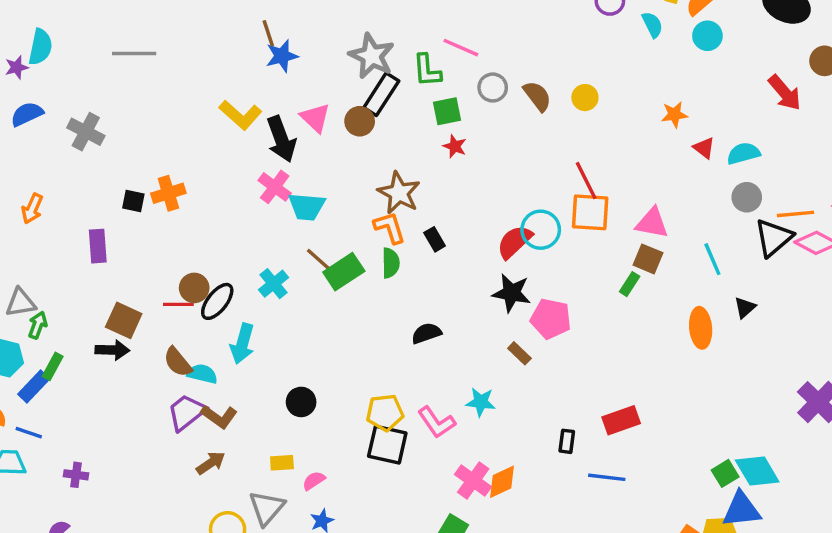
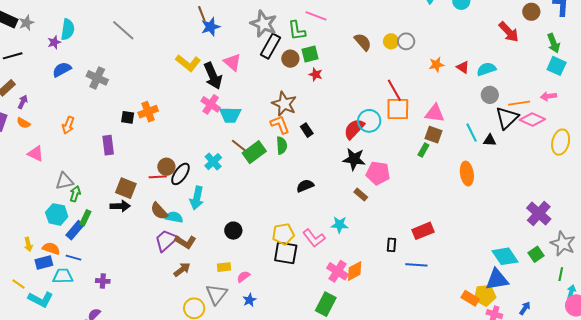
gray line: (134, 53) -> (123, 30), turned 45
gray circle: (493, 88) -> (406, 41), moved
orange star: (674, 115) -> (436, 65), moved
brown circle: (360, 121) -> (290, 59), moved
black triangle: (745, 308) -> (490, 140), moved, turned 48
green square: (725, 473) -> (536, 254), moved

